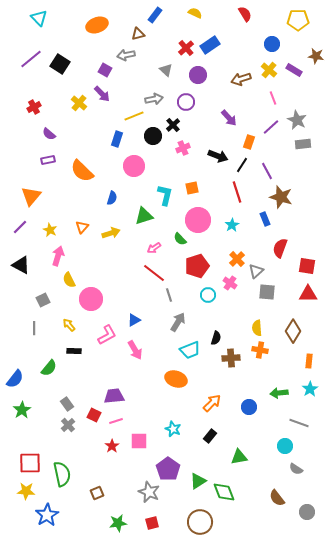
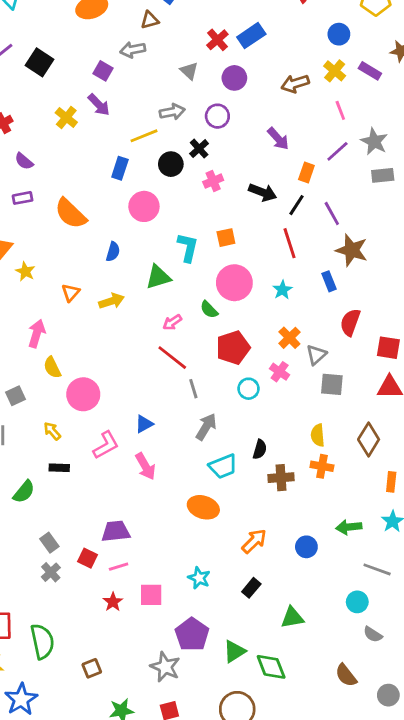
yellow star: (50, 230) -> (25, 271), moved

